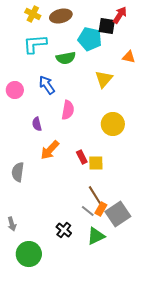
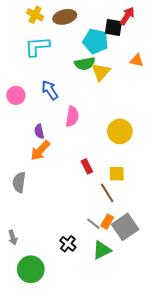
green semicircle: (66, 58) -> (85, 64), moved
yellow triangle: (104, 79) -> (101, 72), moved
orange arrow: (50, 150) -> (40, 150), moved
yellow square: (96, 163) -> (117, 174), moved
brown line: (95, 195) -> (107, 193), moved

